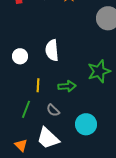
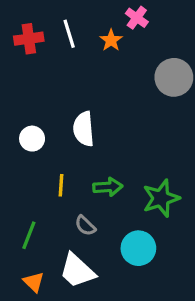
green star: (99, 71) -> (161, 198), moved
green line: (26, 109) -> (29, 235), moved

